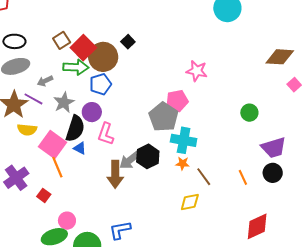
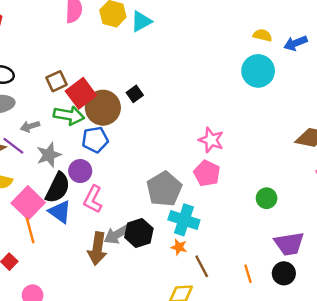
pink pentagon: (177, 101) -> (207, 173), moved, turned 30
blue triangle: (80, 148) -> (60, 212), size x1.5

